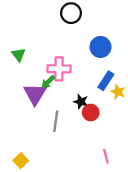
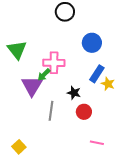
green triangle: (19, 55) -> (17, 50), size x1.5
red circle: (91, 113) -> (84, 112), moved
pink line: (106, 156) -> (97, 143), turned -64

